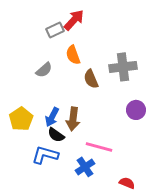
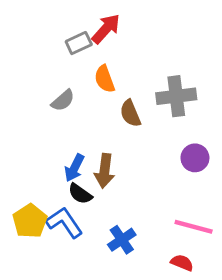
yellow pentagon: (21, 119) -> (30, 221), moved
pink line: (99, 147) -> (194, 227), moved
blue L-shape: (45, 155) -> (64, 222), turned 40

